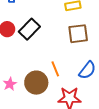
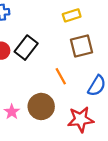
orange line: (55, 69) -> (61, 76), moved

